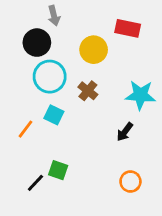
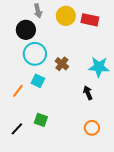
yellow circle: (94, 50) -> (66, 16), moved
black arrow: (125, 132) -> (88, 93), turned 120
black line: (35, 183) -> (17, 129), moved

